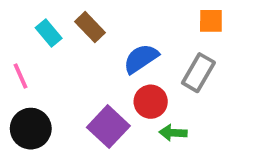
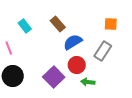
brown rectangle: (90, 27) -> (58, 24), moved

